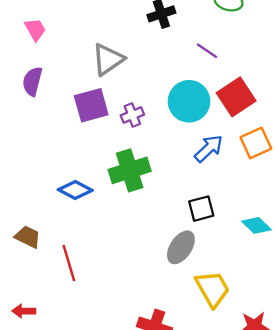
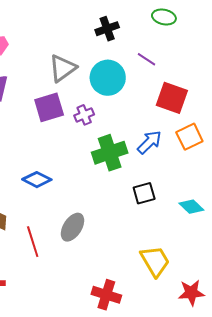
red square: (236, 97) -> (172, 98), turned -36
cyan circle: (189, 101) -> (108, 78), moved
green cross: (130, 170) -> (110, 153), moved
gray ellipse: (181, 247) -> (73, 227), moved

